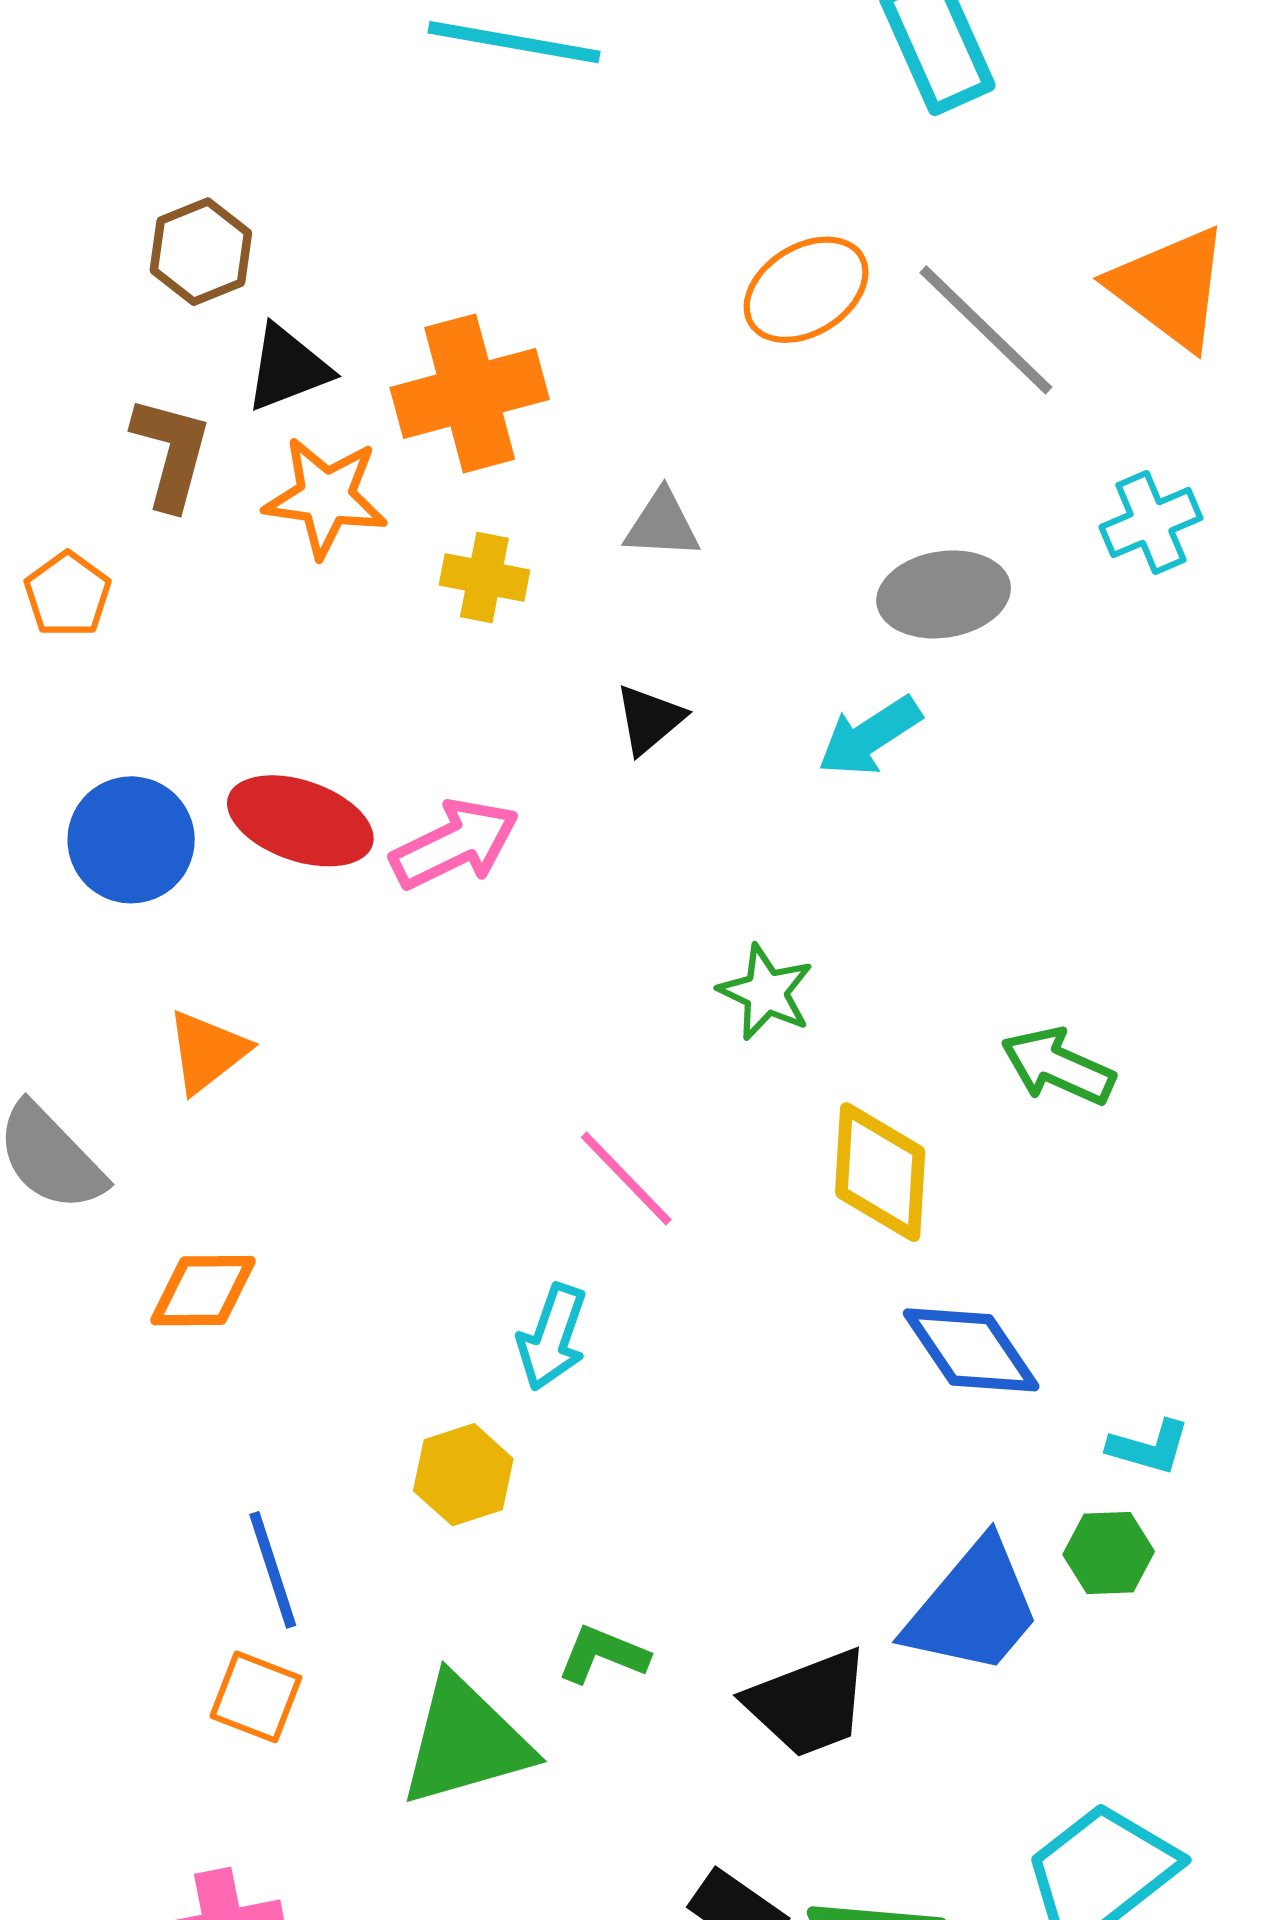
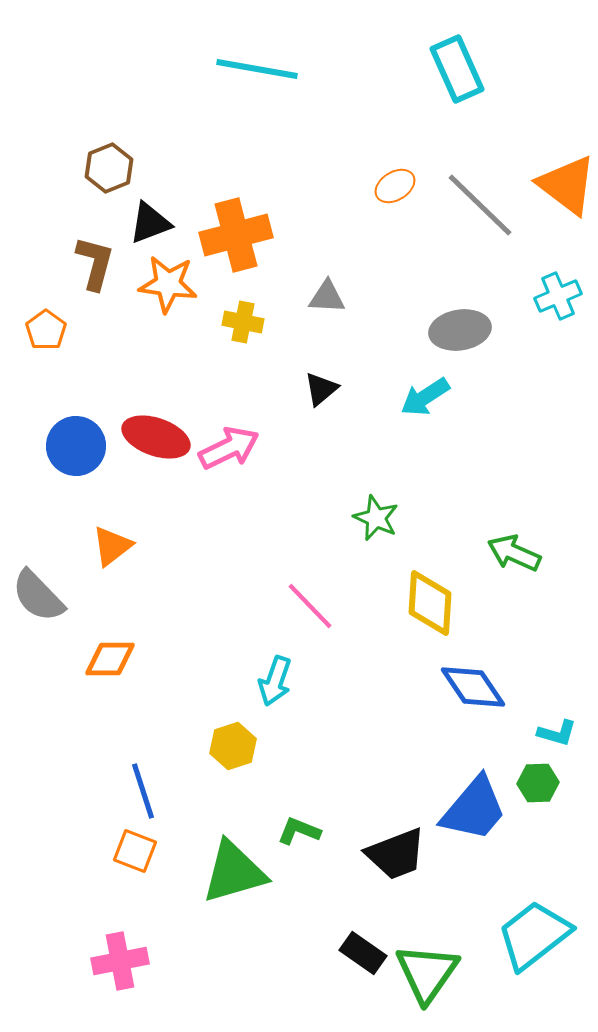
orange ellipse: (806, 290) -> (395, 186), size x0.7

